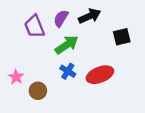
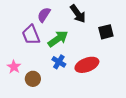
black arrow: (90, 16) -> (78, 14), turned 78
purple semicircle: (61, 18) -> (44, 15), moved
purple trapezoid: (34, 26) -> (31, 35), moved

